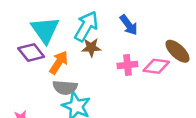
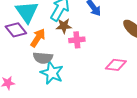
pink cross: (127, 65) -> (77, 40), moved
pink diamond: (156, 66) -> (116, 65), moved

